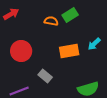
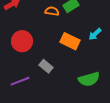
orange rectangle: (69, 51) -> (70, 41), turned 36

